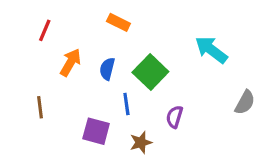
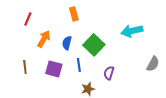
orange rectangle: (118, 22) -> (74, 14), turned 48
cyan arrow: (211, 50) -> (132, 31), turned -50
purple square: (96, 131) -> (54, 69), moved

